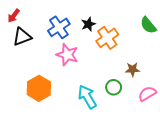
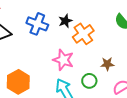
blue cross: (59, 27) -> (37, 24), turned -35
pink star: (67, 55) -> (63, 60), moved

